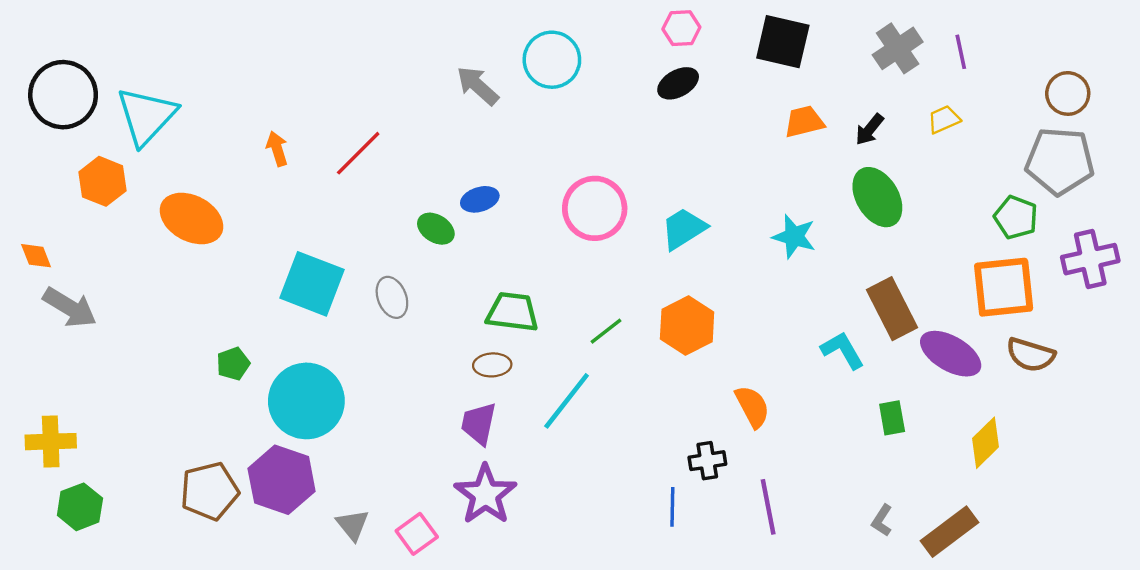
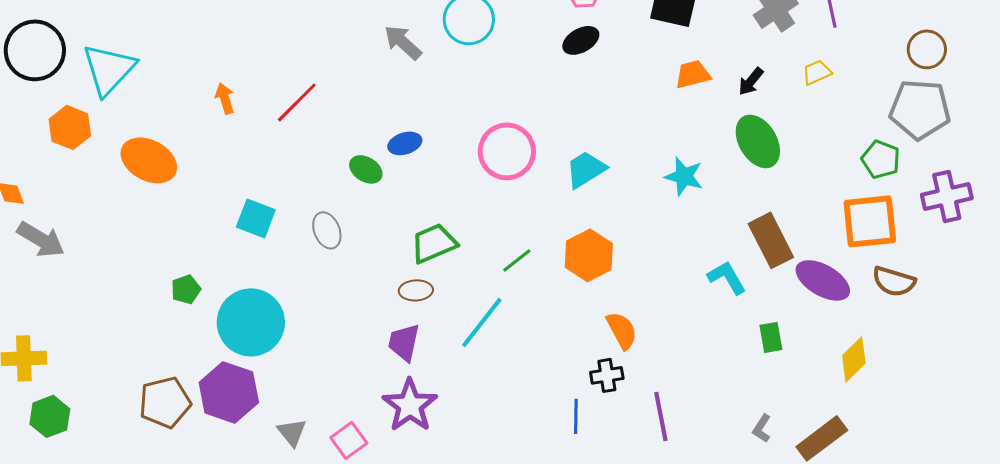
cyan square: (312, 284) -> (256, 218), size x0.7
green trapezoid: (512, 312) -> (434, 243), turned -30
orange semicircle: (752, 407) -> (622, 330), moved

